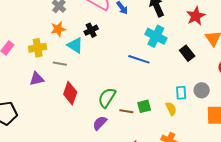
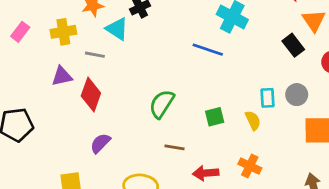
black rectangle: (187, 53) -> (293, 45), moved
red diamond: (70, 93) -> (91, 94), moved
brown line: (126, 111) -> (175, 147), moved
purple semicircle: (100, 123) -> (100, 143), moved

